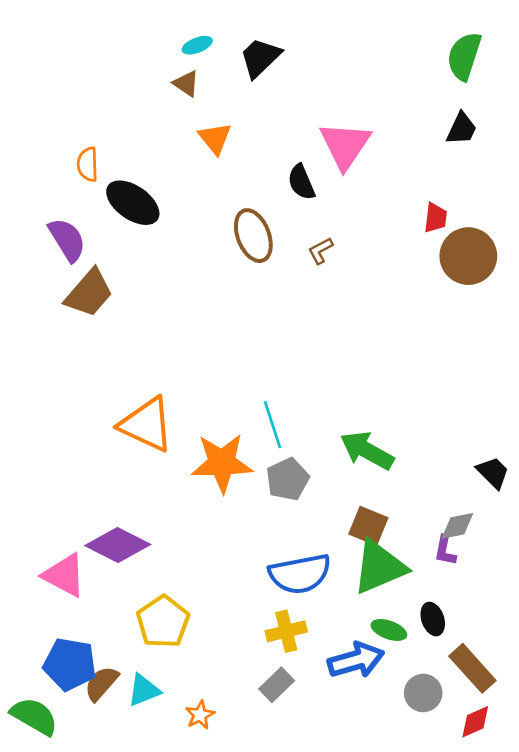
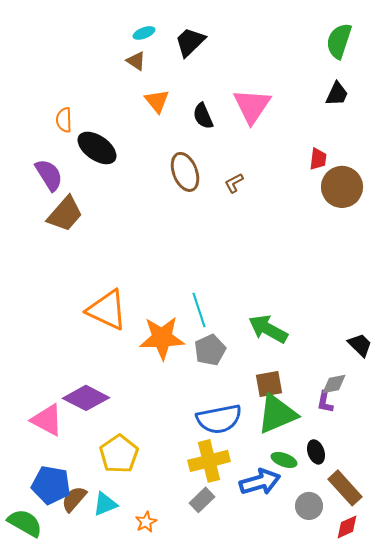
black semicircle: (301, 182) -> (203, 116), moved
brown square: (368, 526) -> (269, 384), turned -32
yellow cross: (286, 631) -> (209, 461), size x1.4

